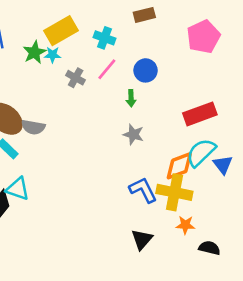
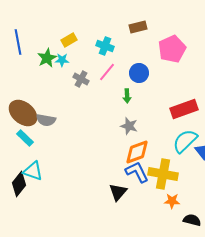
yellow rectangle: (61, 31) -> (69, 40), size x0.6
pink pentagon: (203, 37) -> (172, 49), moved
orange diamond: (179, 166) -> (137, 152), moved
black triangle: (142, 239) -> (118, 192), moved

